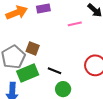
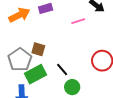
black line: (55, 71) -> (62, 70), turned 32

